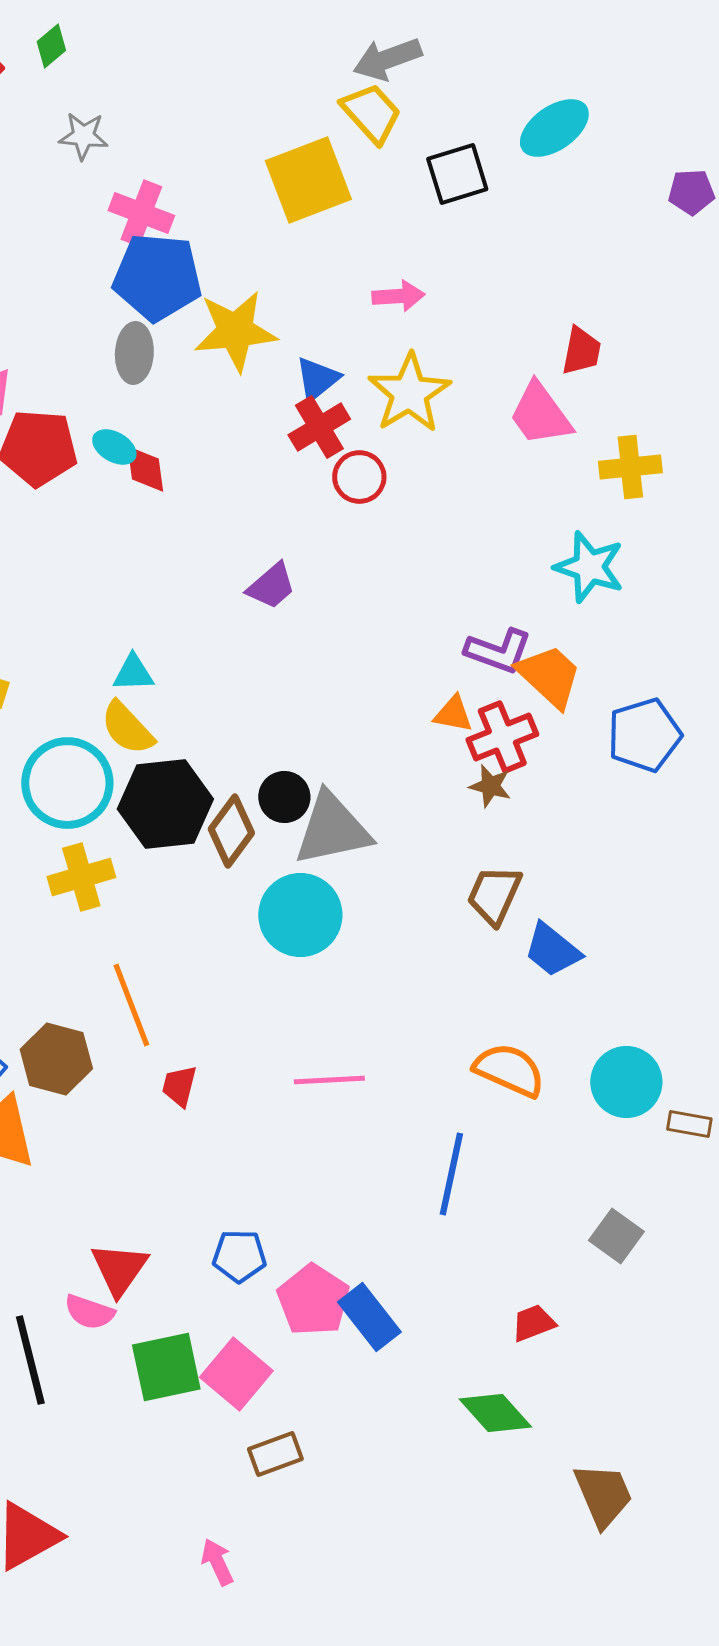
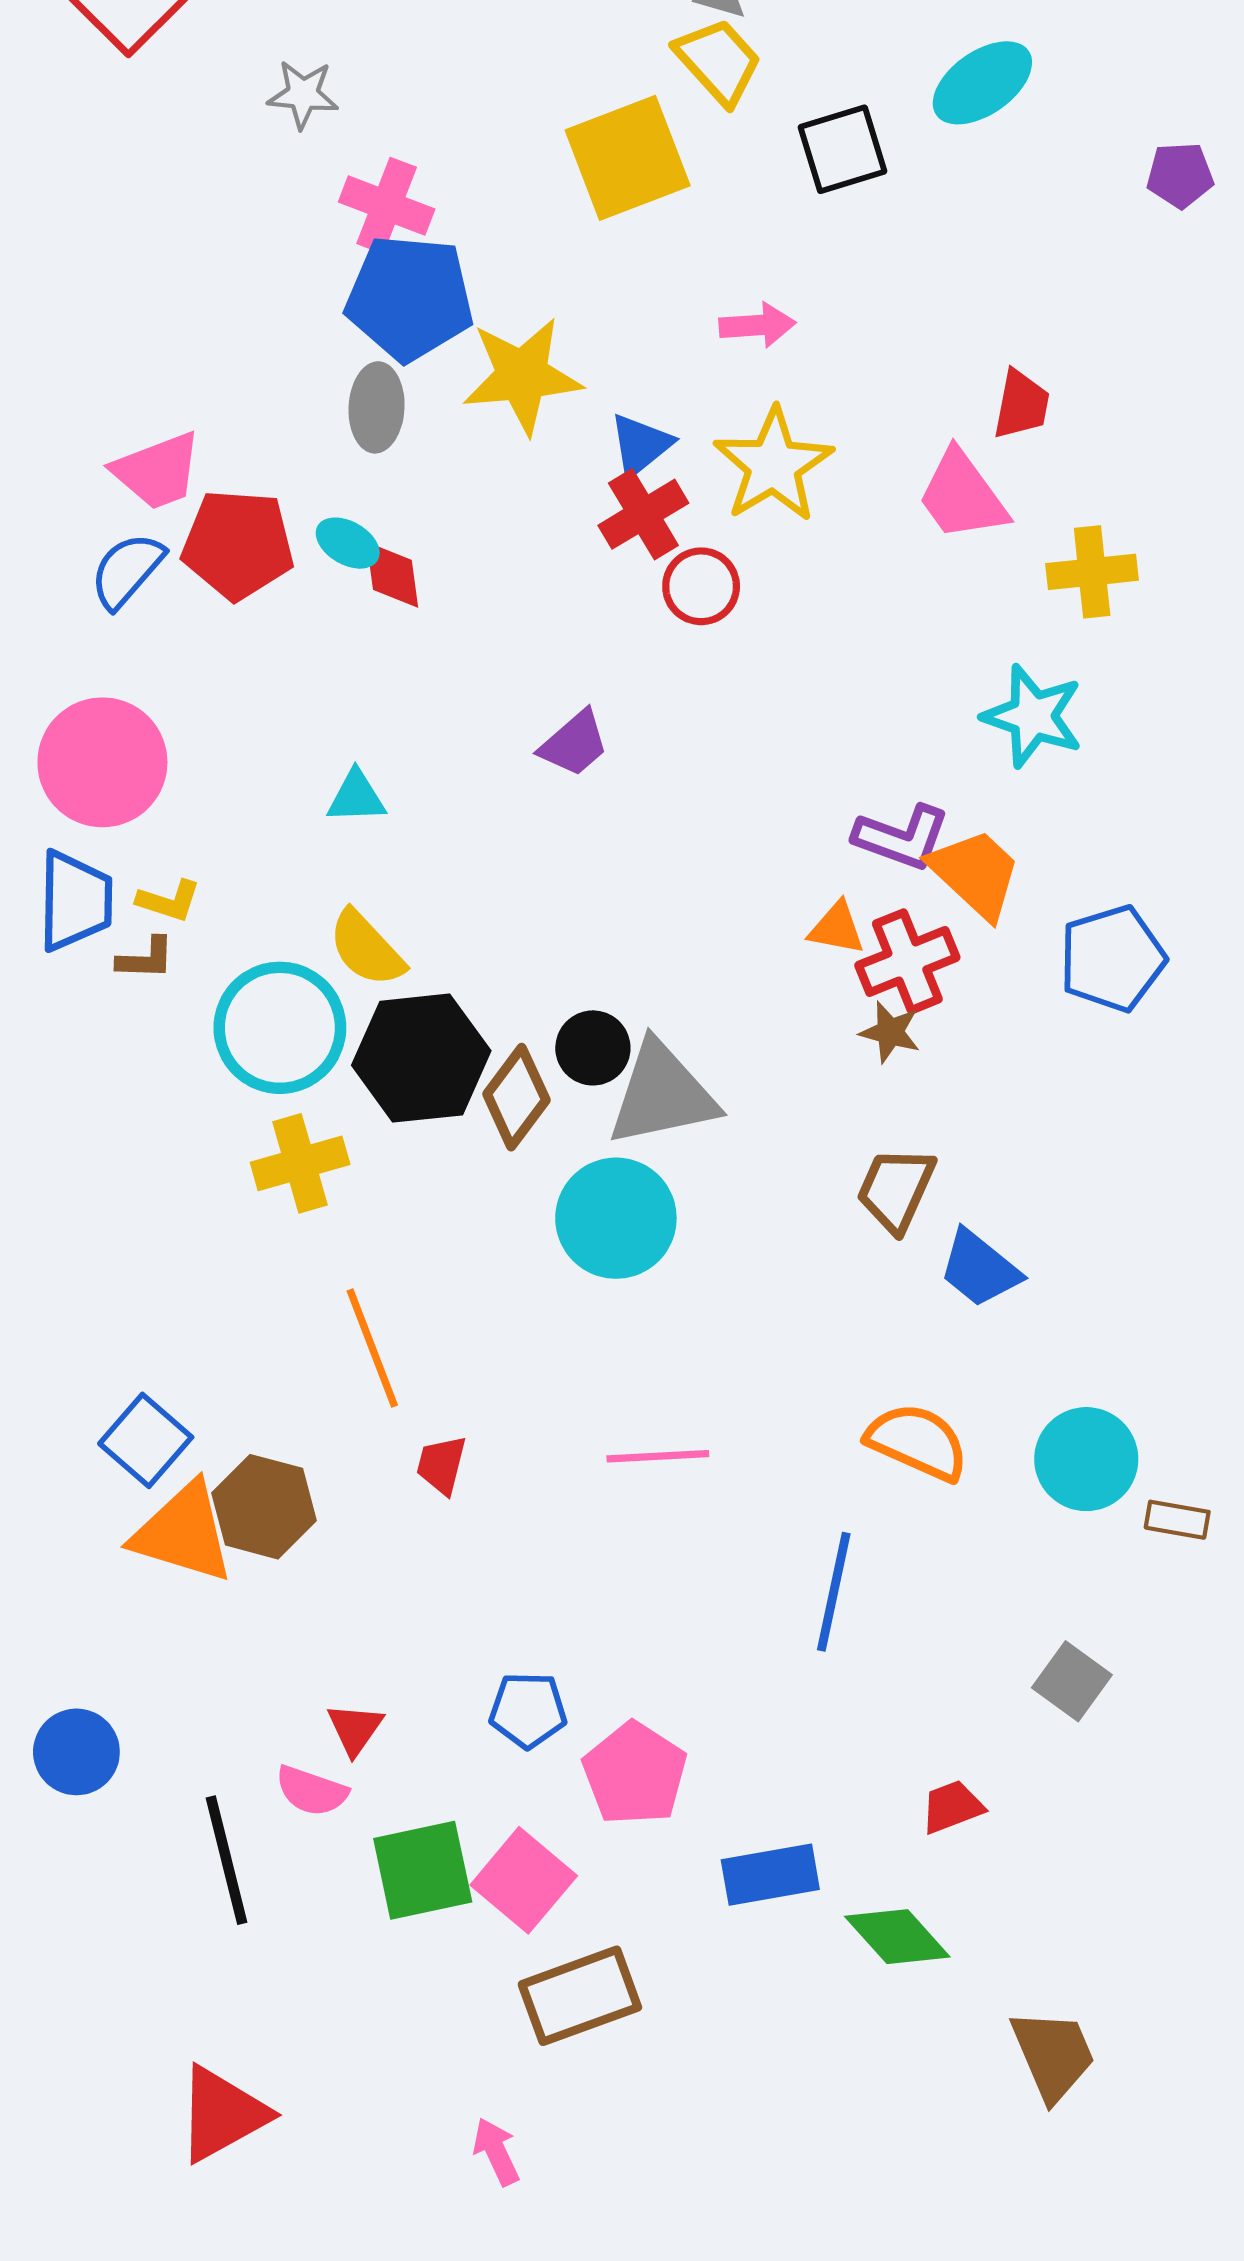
cyan triangle: (133, 673) -> (356, 797), moved
brown hexagon: (56, 1059) -> (264, 1507), moved
red triangle: (119, 1269) -> (355, 1729), size x0.7
blue rectangle: (369, 1317) -> (770, 1875), moved, turned -62
brown rectangle: (275, 1454) -> (580, 1996), size x1.5

